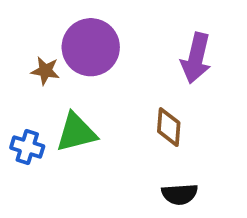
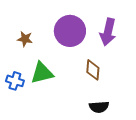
purple circle: (91, 47) -> (70, 31), moved

